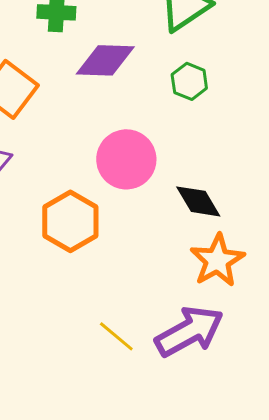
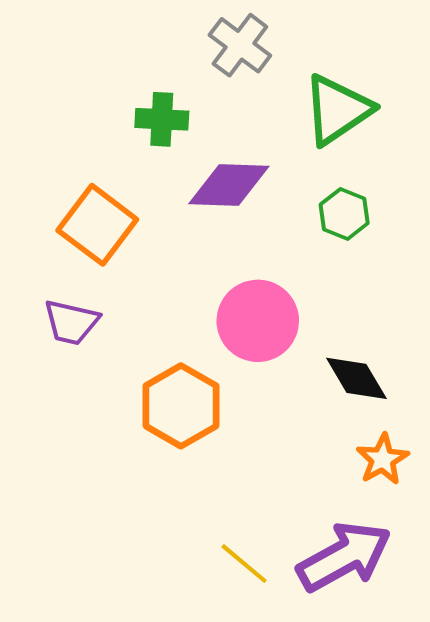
orange star: (217, 260) -> (383, 459), size x0.7

